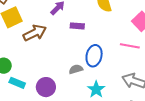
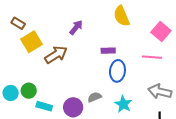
purple rectangle: (77, 26) -> (108, 51), moved
gray semicircle: (76, 69) -> (95, 97), moved

